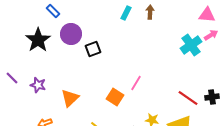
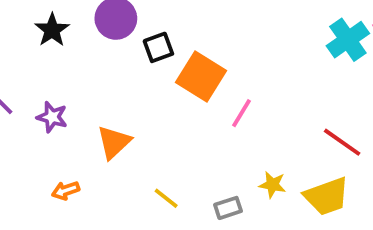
black star: (38, 40) -> (52, 30), size x0.7
orange square: (115, 97) -> (201, 76), moved, size x1.4

